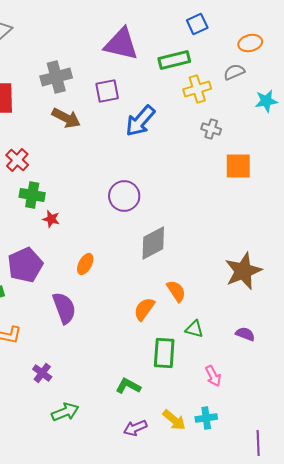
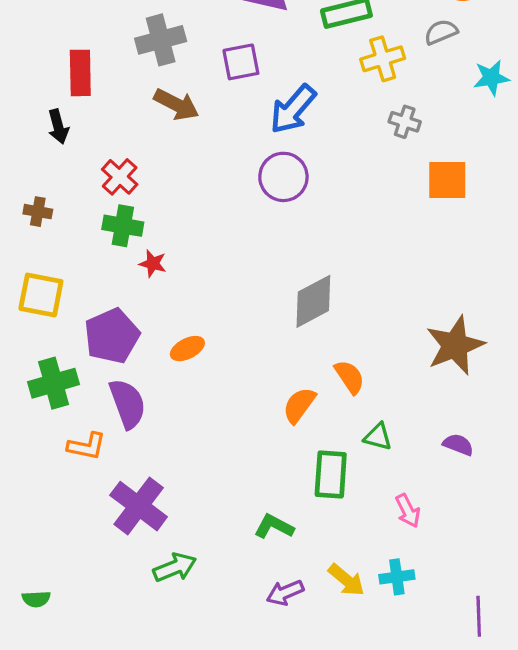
red cross: (17, 160) -> (120, 177), moved
purple circle: (124, 196) -> (283, 177), moved
orange ellipse: (85, 264) -> (187, 349), moved, turned 35
purple semicircle: (64, 308) -> (128, 404), moved
purple cross: (42, 373) -> (139, 506), size x1.8

